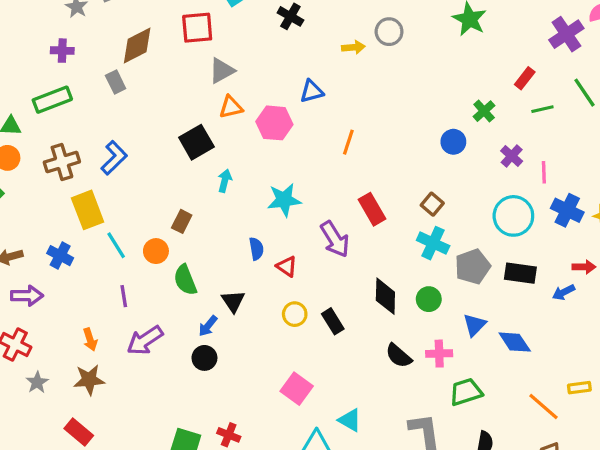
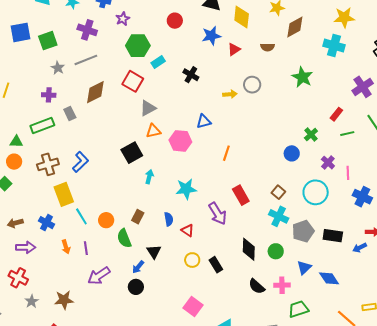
red square: (197, 28) -> (133, 81), turned 35
gray rectangle: (116, 82) -> (70, 113), moved
cyan circle: (513, 216) -> (316, 192), moved
brown rectangle: (182, 221) -> (138, 217), moved
orange arrow: (90, 339) -> (66, 247), moved

